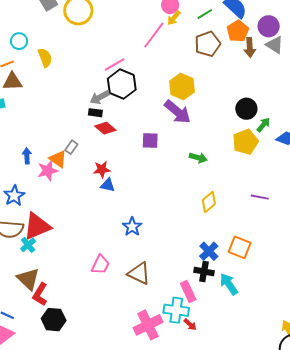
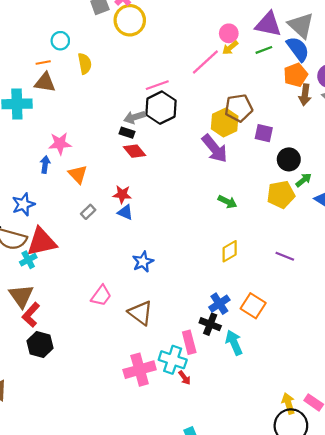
brown pentagon: (208, 44) -> (239, 108), moved
purple square: (150, 140) -> (264, 133), moved
gray rectangle: (71, 147) -> (88, 212), moved
pink star: (48, 171) -> (60, 144), moved

